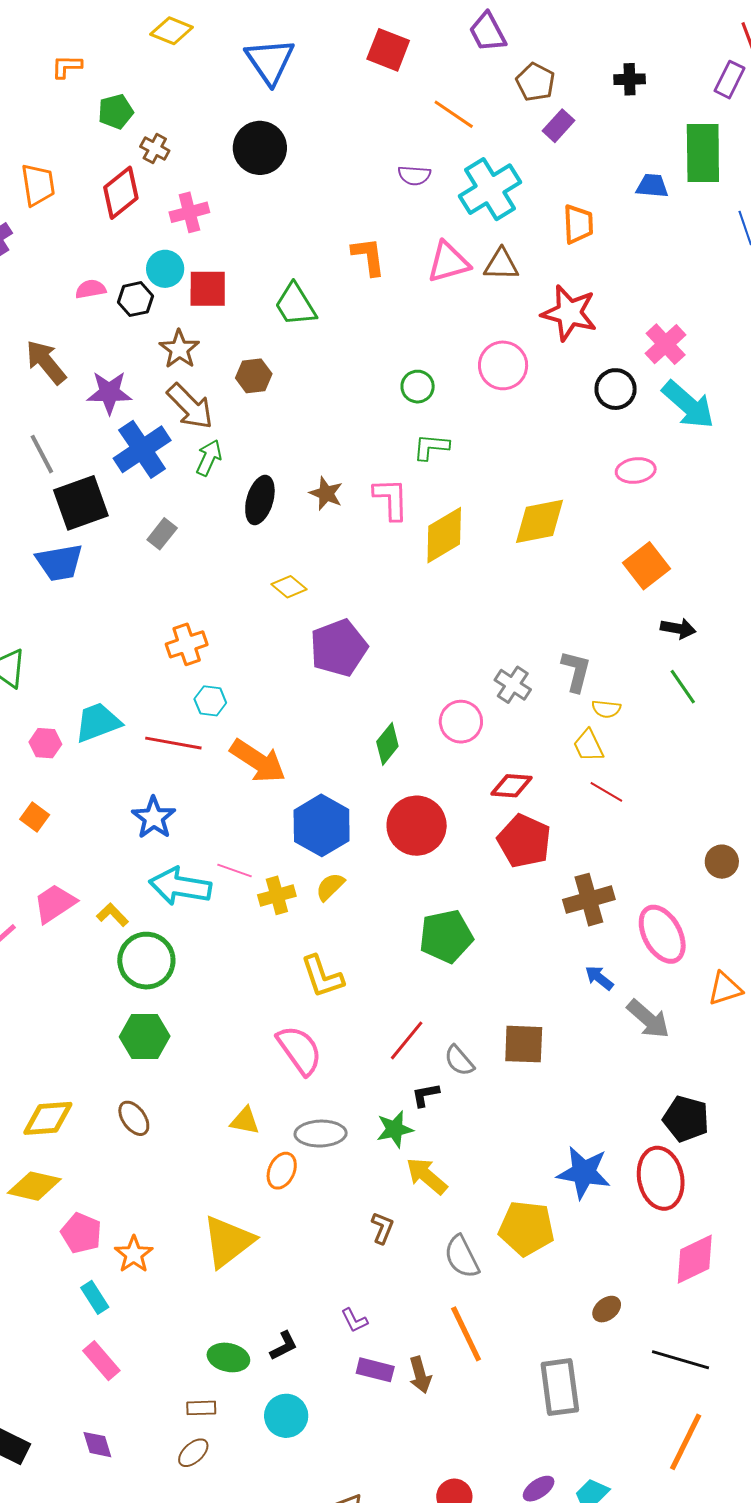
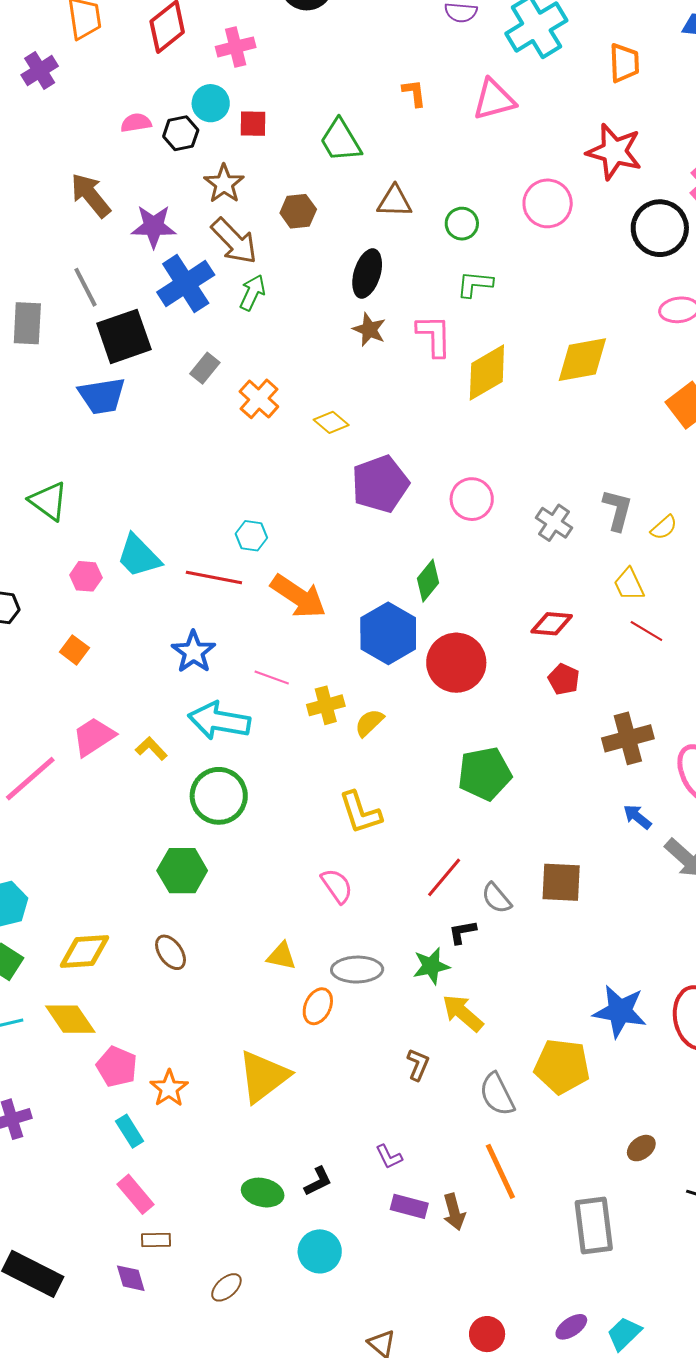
orange L-shape: (368, 256) -> (414, 93), size x0.7
brown triangle: (501, 264) -> (395, 201), moved
red square: (208, 289) -> (253, 124), size x0.7
black circle: (616, 389) -> (660, 228), size x1.4
black ellipse: (260, 500) -> (367, 273), moved
orange cross: (187, 644) -> (259, 399), moved, turned -30
yellow semicircle: (606, 709) -> (664, 527), moved, turned -48
cyan trapezoid: (98, 722) -> (139, 556), turned -114
pink circle: (461, 722) -> (472, 499), moved
blue hexagon: (322, 825) -> (388, 633), moved
red pentagon: (524, 841) -> (564, 679), size x0.6
pink line: (234, 871) -> (272, 678), moved
yellow cross: (277, 895) -> (326, 705), moved
green circle: (146, 961) -> (219, 796), moved
pink semicircle: (299, 1050) -> (337, 886), size x0.7
yellow diamond: (34, 1186) -> (70, 1019), turned 42
brown rectangle: (201, 1408) -> (156, 1240), moved

